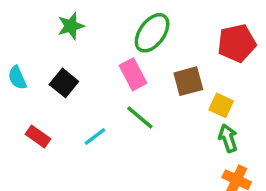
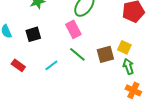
brown square: (188, 81) -> (105, 54), moved
black square: (64, 83) -> (33, 34), turned 35

